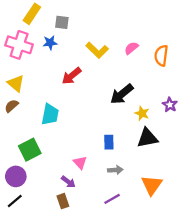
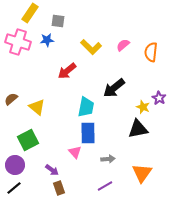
yellow triangle: (16, 83) -> (37, 107), moved
yellow star: (142, 113) -> (143, 107), moved
cyan trapezoid: (50, 114) -> (86, 107), moved
blue rectangle: (109, 142) -> (88, 133), moved, size x1.5
purple arrow: (68, 182) -> (52, 170), moved

